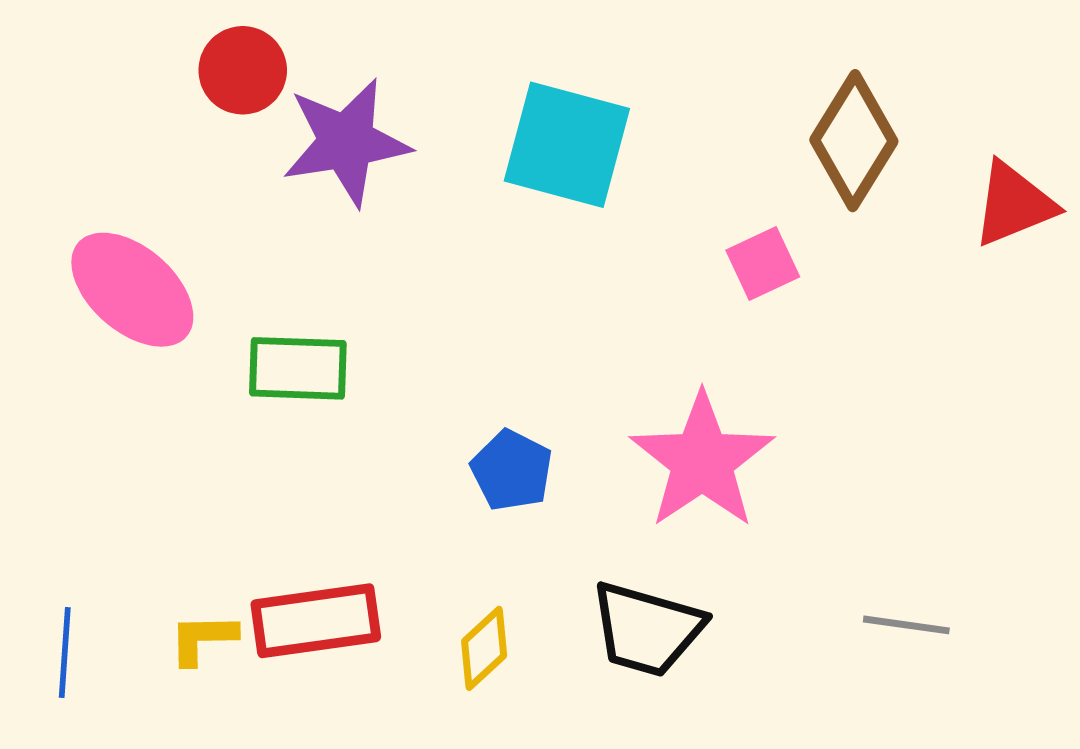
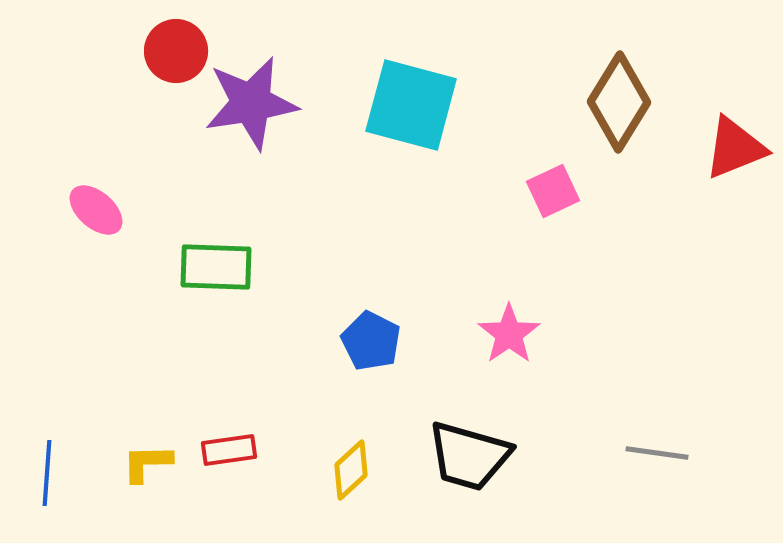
pink ellipse: (132, 290) -> (96, 210), size x0.6
pink star: (702, 461) -> (509, 334), size x0.6
red rectangle: (316, 621) -> (229, 450), size x0.6

